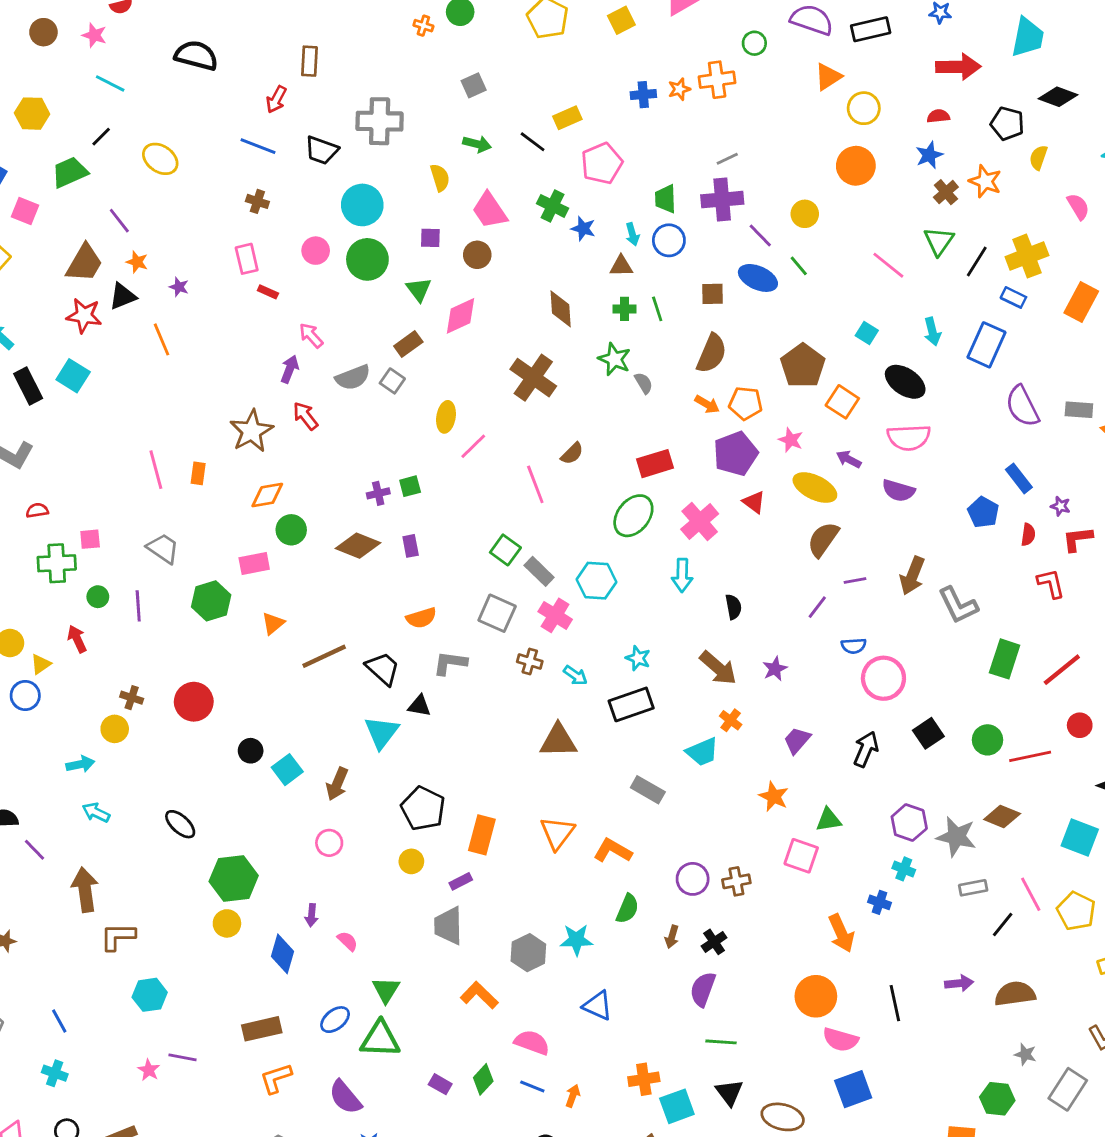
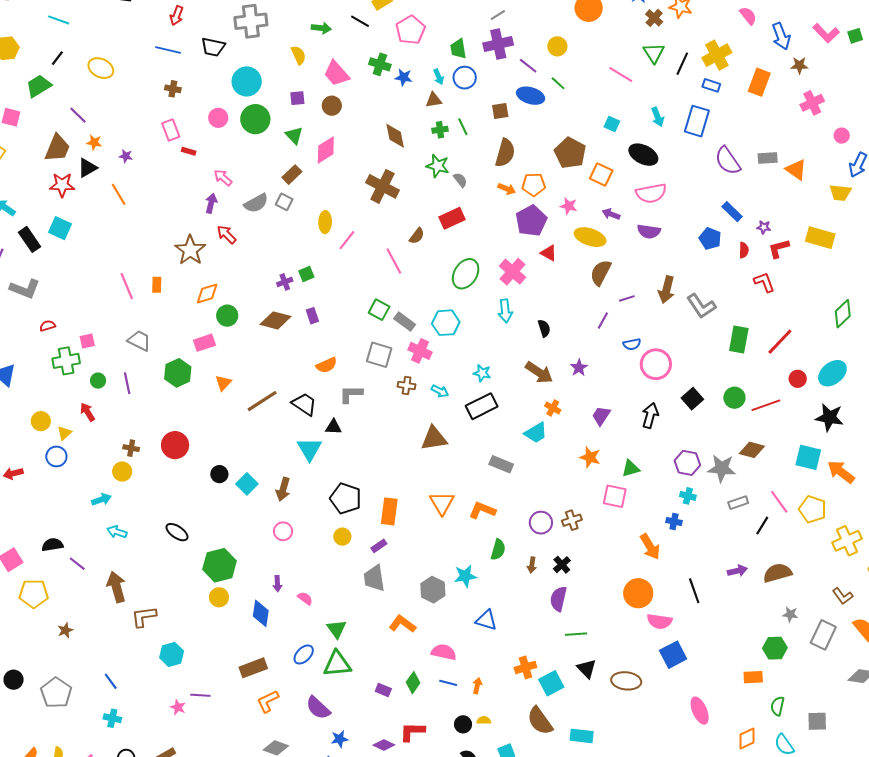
red rectangle: (655, 464) -> (452, 218), moved

